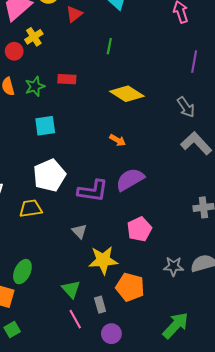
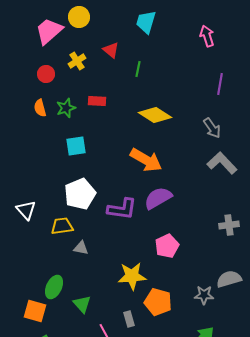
red triangle: (74, 14) -> (111, 50), moved, turned -42
yellow cross: (34, 37) -> (77, 61), moved
orange arrow: (118, 140) -> (146, 160), size x2.0
gray triangle: (79, 231) -> (81, 248), moved, turned -35
gray star: (173, 266) -> (204, 295), moved
green triangle: (71, 289) -> (82, 304), moved

